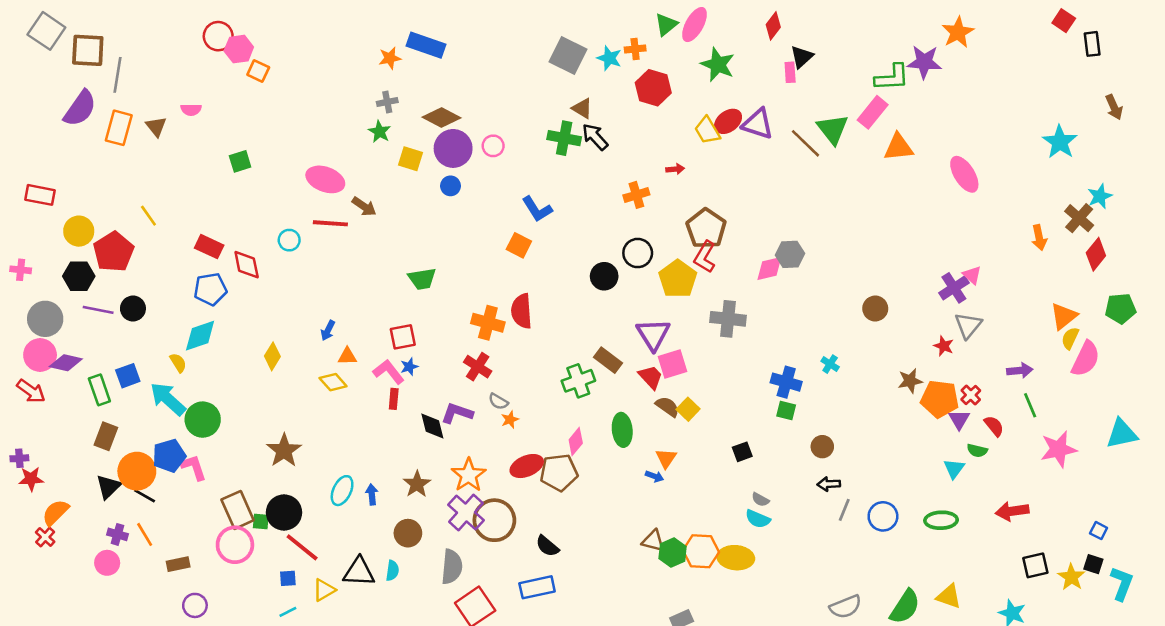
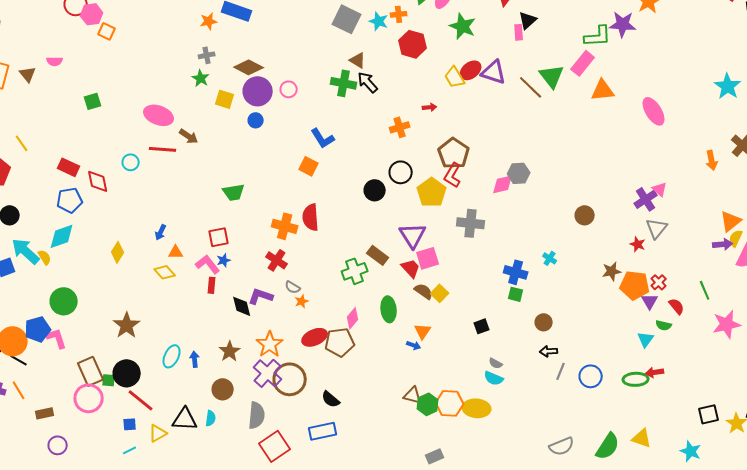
purple arrow: (1020, 370) -> (723, 244), moved
cyan arrow: (168, 399) -> (26, 251), moved
red arrow: (1012, 511) -> (655, 372), moved, size x0.7

